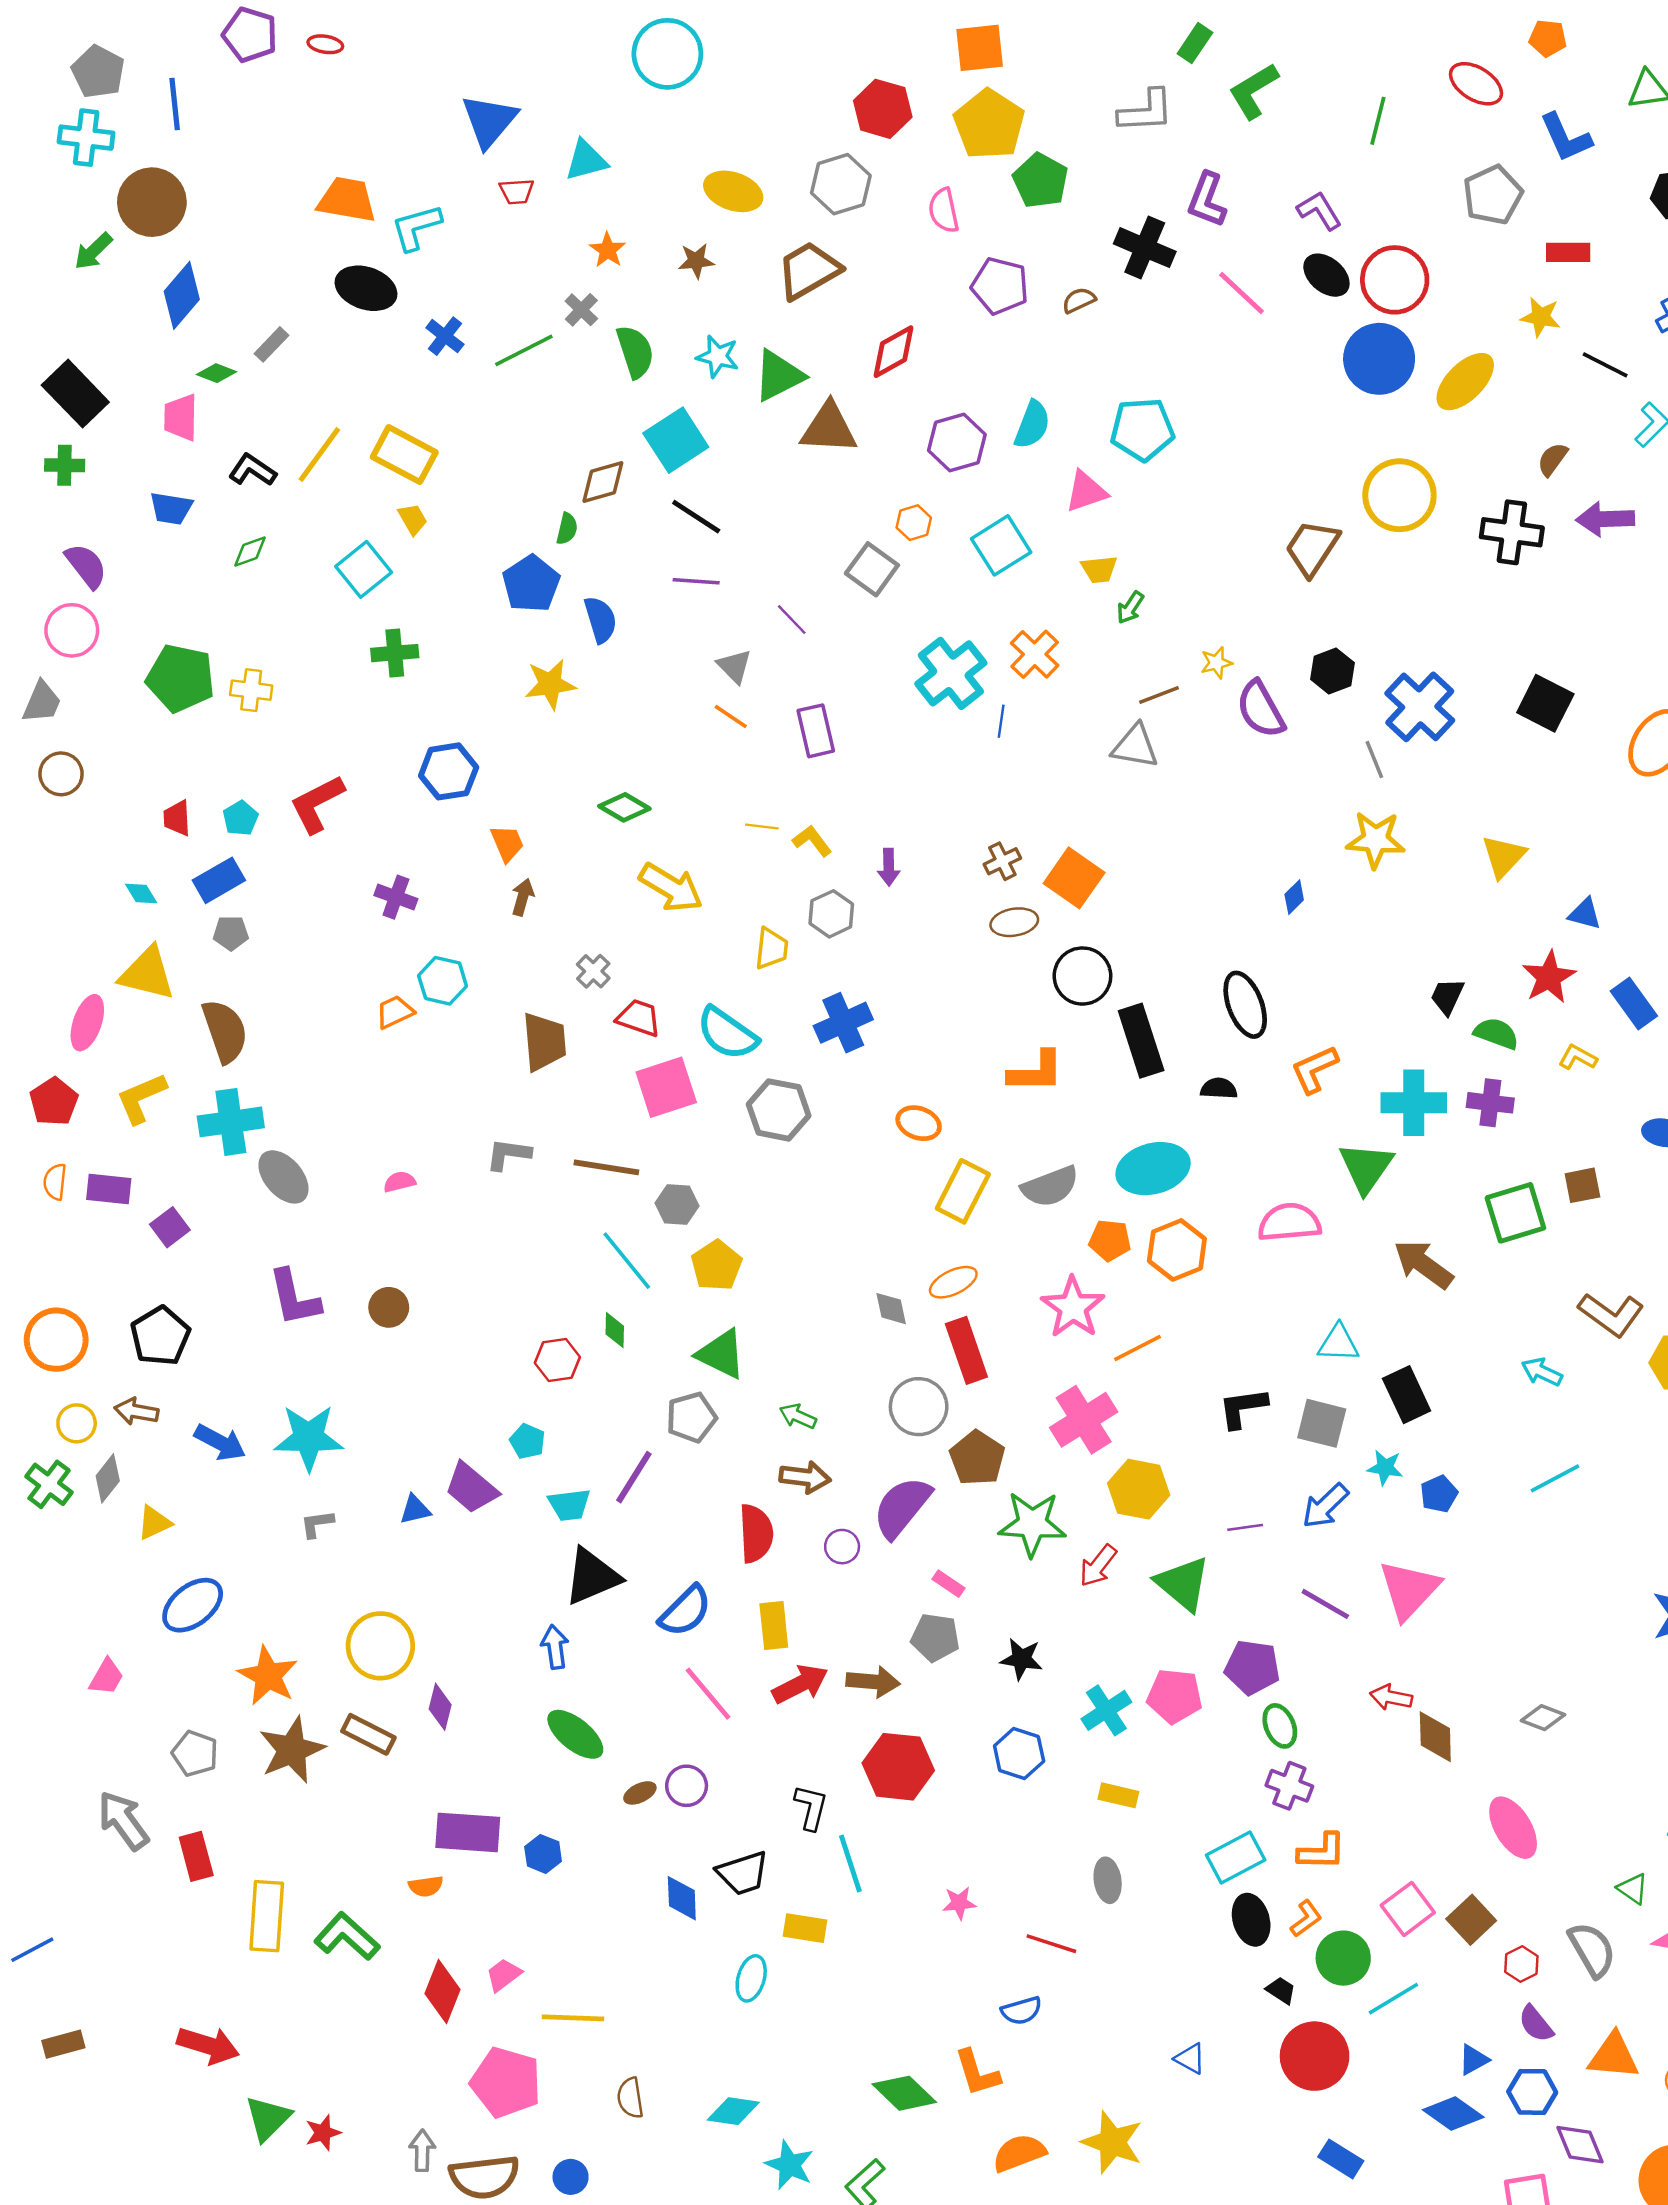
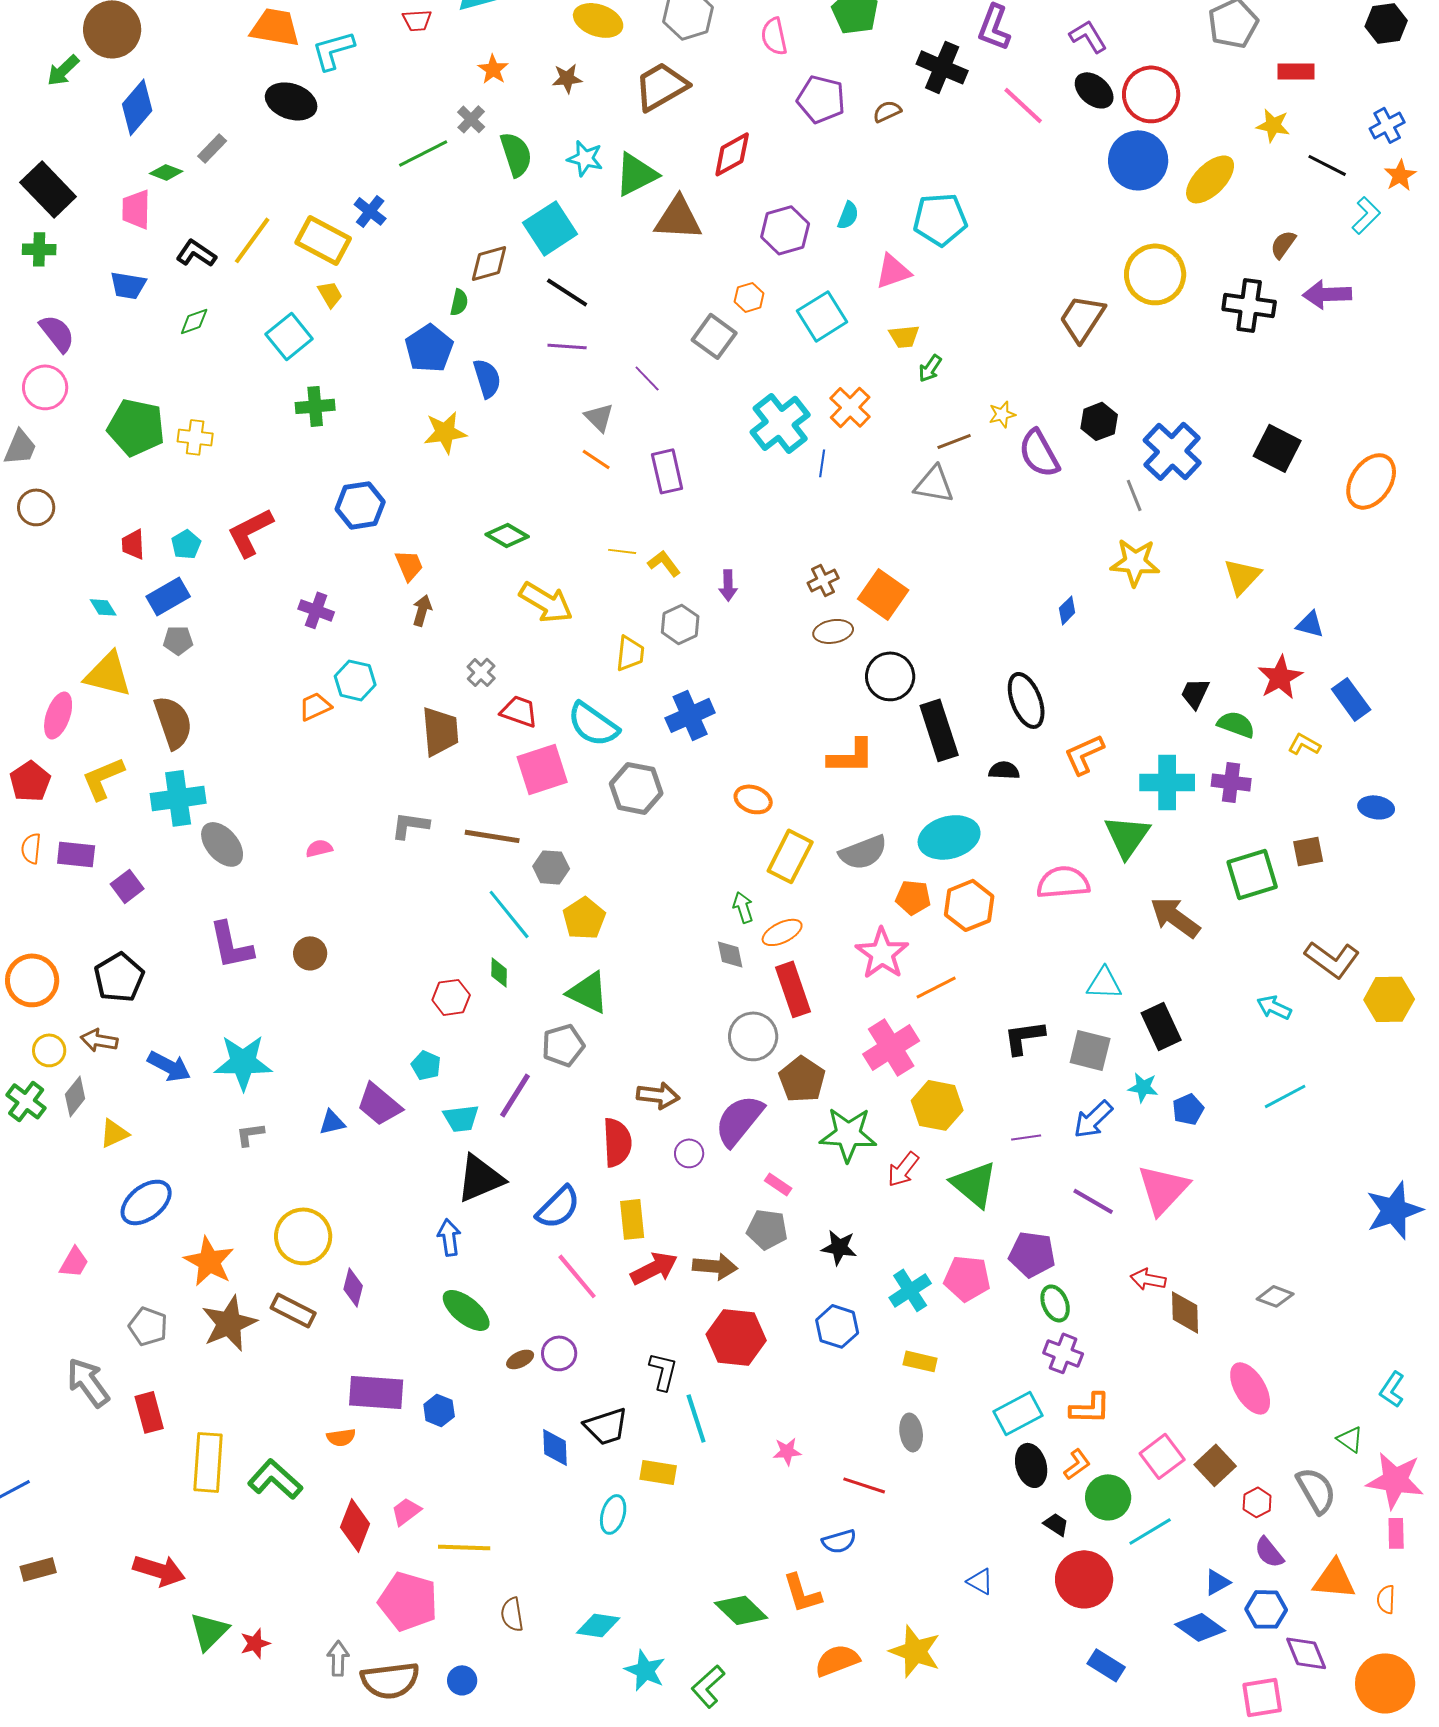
blue cross: (445, 336) -> (370, 211), moved
cyan semicircle: (1032, 425) -> (848, 215), size x0.7
green arrow: (798, 1416) -> (743, 907), moved, turned 48

